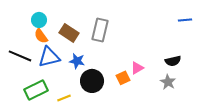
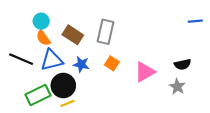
pink triangle: (137, 68) -> (145, 72), size x1.5
orange square: (123, 78) -> (112, 63), moved, turned -32
black circle: (92, 81) -> (63, 86), moved

